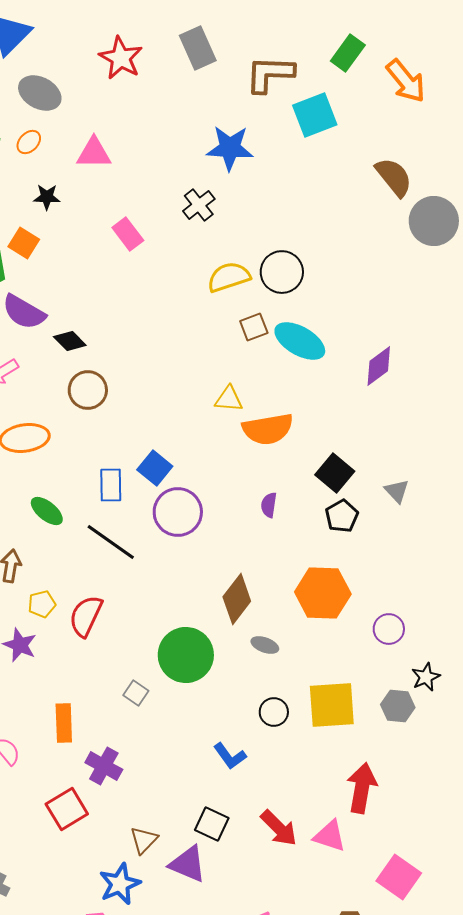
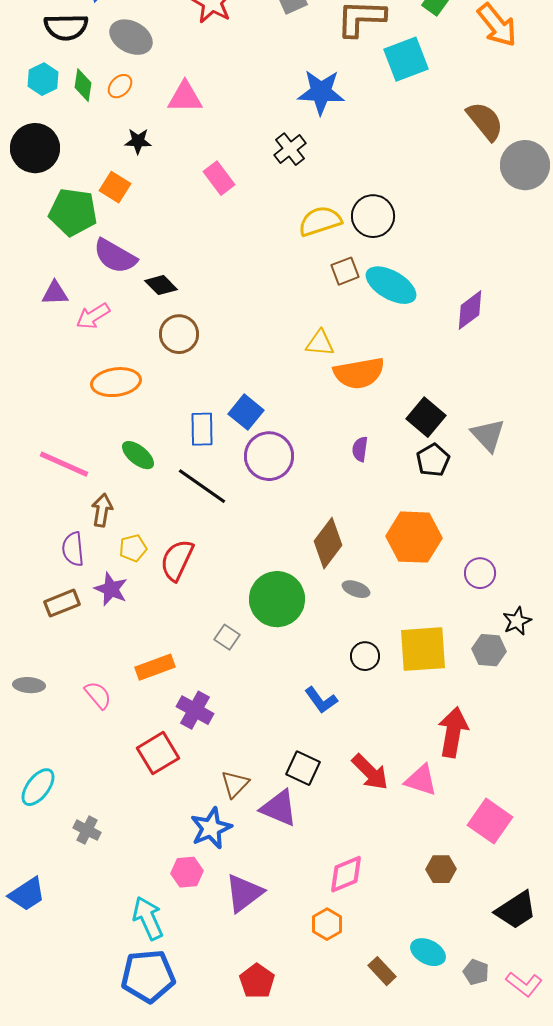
gray triangle: (397, 491) -> (488, 435), size x1.4
orange rectangle: (64, 723) -> (155, 667), turned 72

